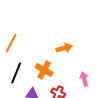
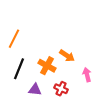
orange arrow: (64, 48) -> (67, 56), moved, turned 49

